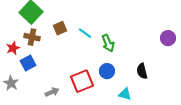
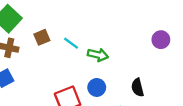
purple circle: (168, 38) -> (161, 40), moved
green arrow: (108, 43) -> (98, 55), turned -54

